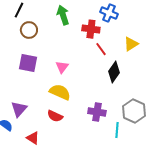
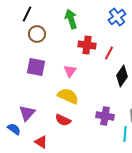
blue cross: (109, 13) -> (117, 17), turned 30
red cross: (91, 29) -> (87, 45), moved
red line: (101, 49) -> (109, 53), turned 64

